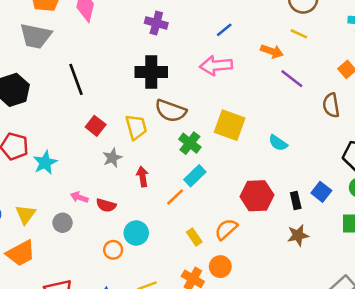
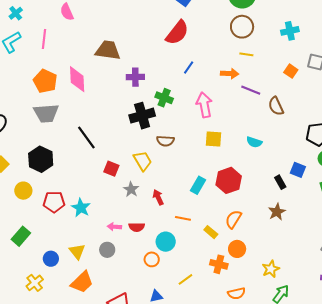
pink arrow: (216, 66) -> (204, 105), moved, turned 100
brown semicircle: (331, 105) -> (276, 106), moved
brown semicircle: (171, 111) -> (165, 141), size x0.7
yellow square: (230, 125) -> (213, 139), size x0.7
green cross: (190, 143) -> (164, 98), moved
red hexagon: (257, 196) -> (229, 180), moved
orange line: (175, 197) -> (183, 218), moved, turned 70
brown star: (298, 235) -> (277, 212), moved

